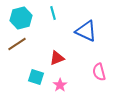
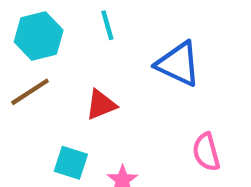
red triangle: (57, 58) -> (101, 105), moved

